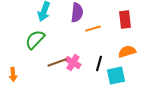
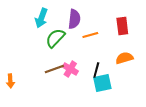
green semicircle: (35, 40) -> (55, 38), moved
cyan square: (116, 76) -> (102, 83), moved

